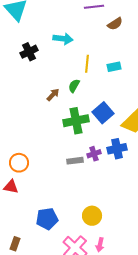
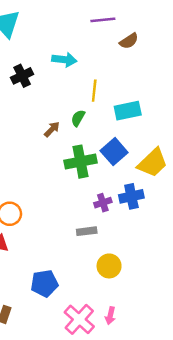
cyan rectangle: (114, 67) -> (128, 111), moved, size x1.5
gray rectangle: (75, 161) -> (87, 231), moved
yellow circle: (92, 216) -> (109, 266), moved

